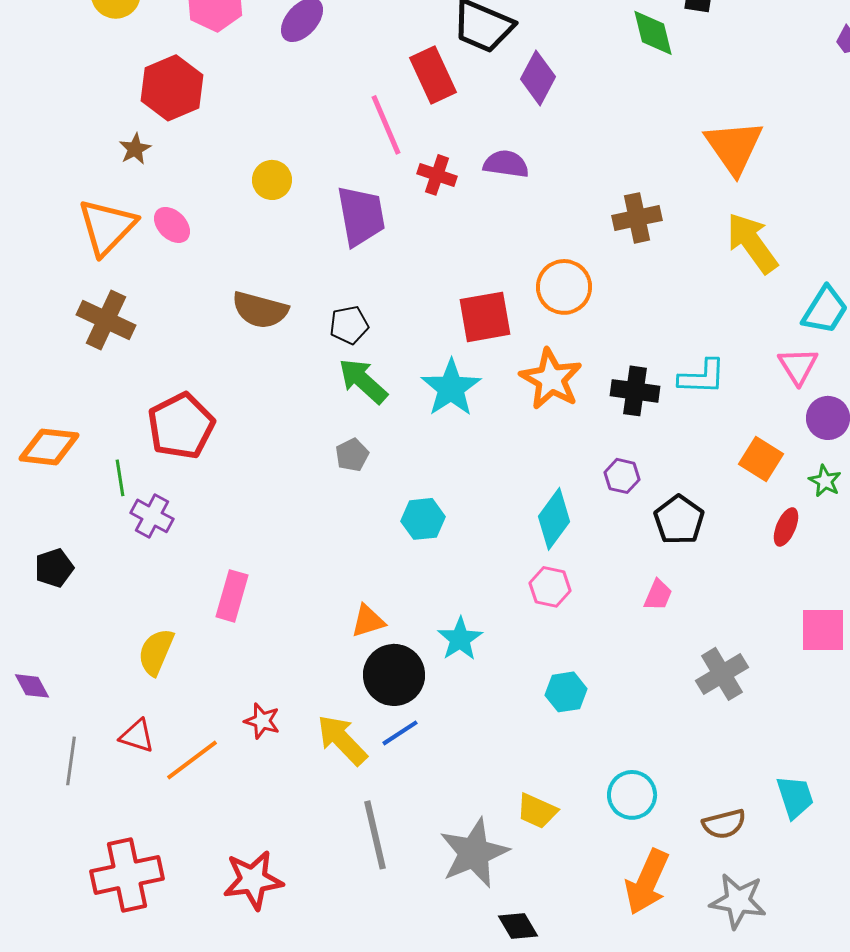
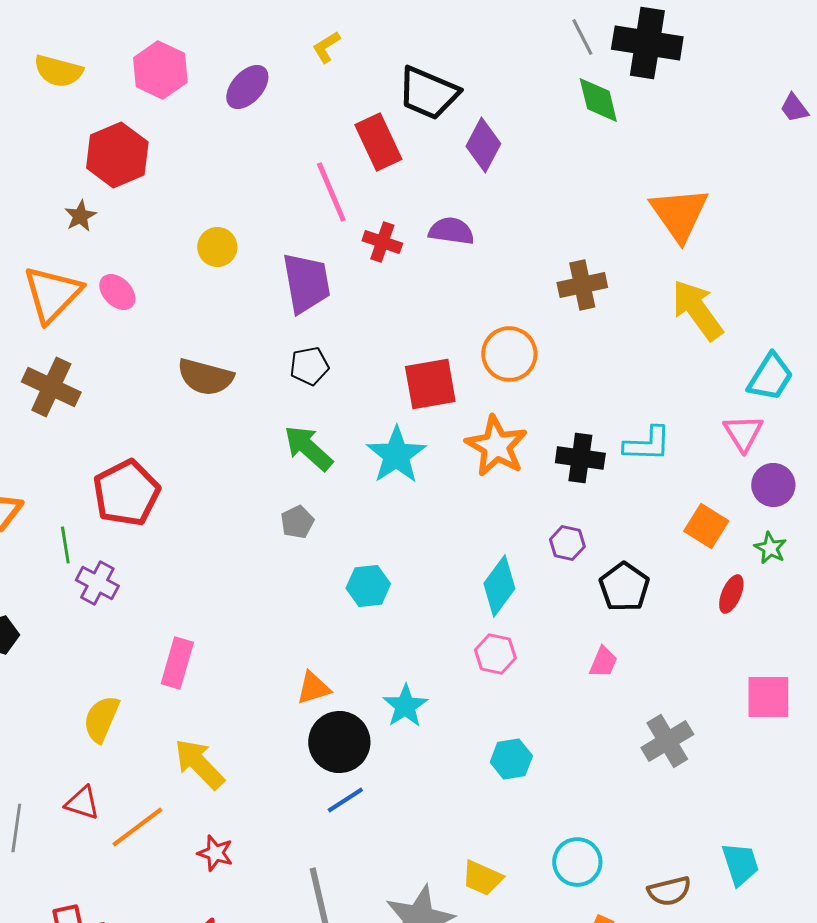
black pentagon: (349, 325) -> (309, 366), moved
red star: (262, 721) -> (215, 853), moved
yellow arrow: (342, 740) -> (199, 764), moved

